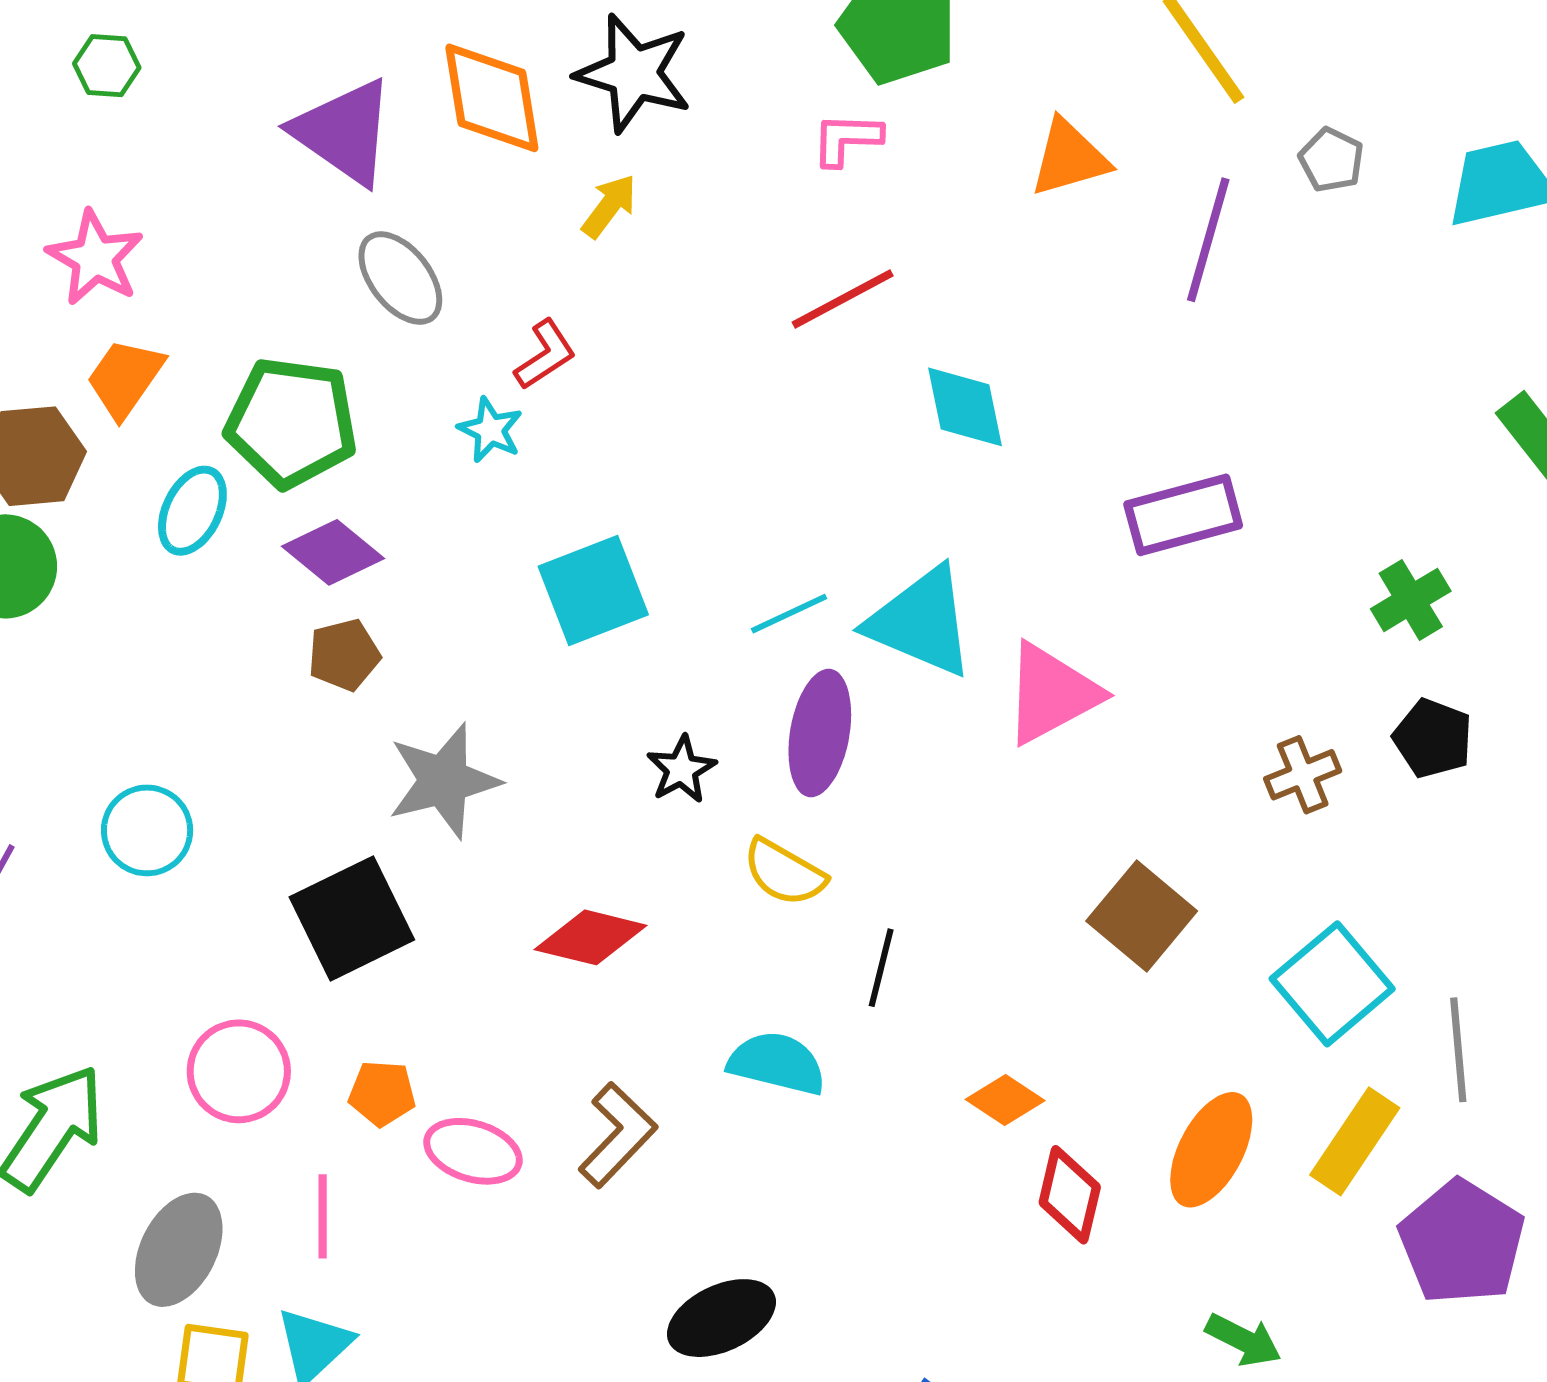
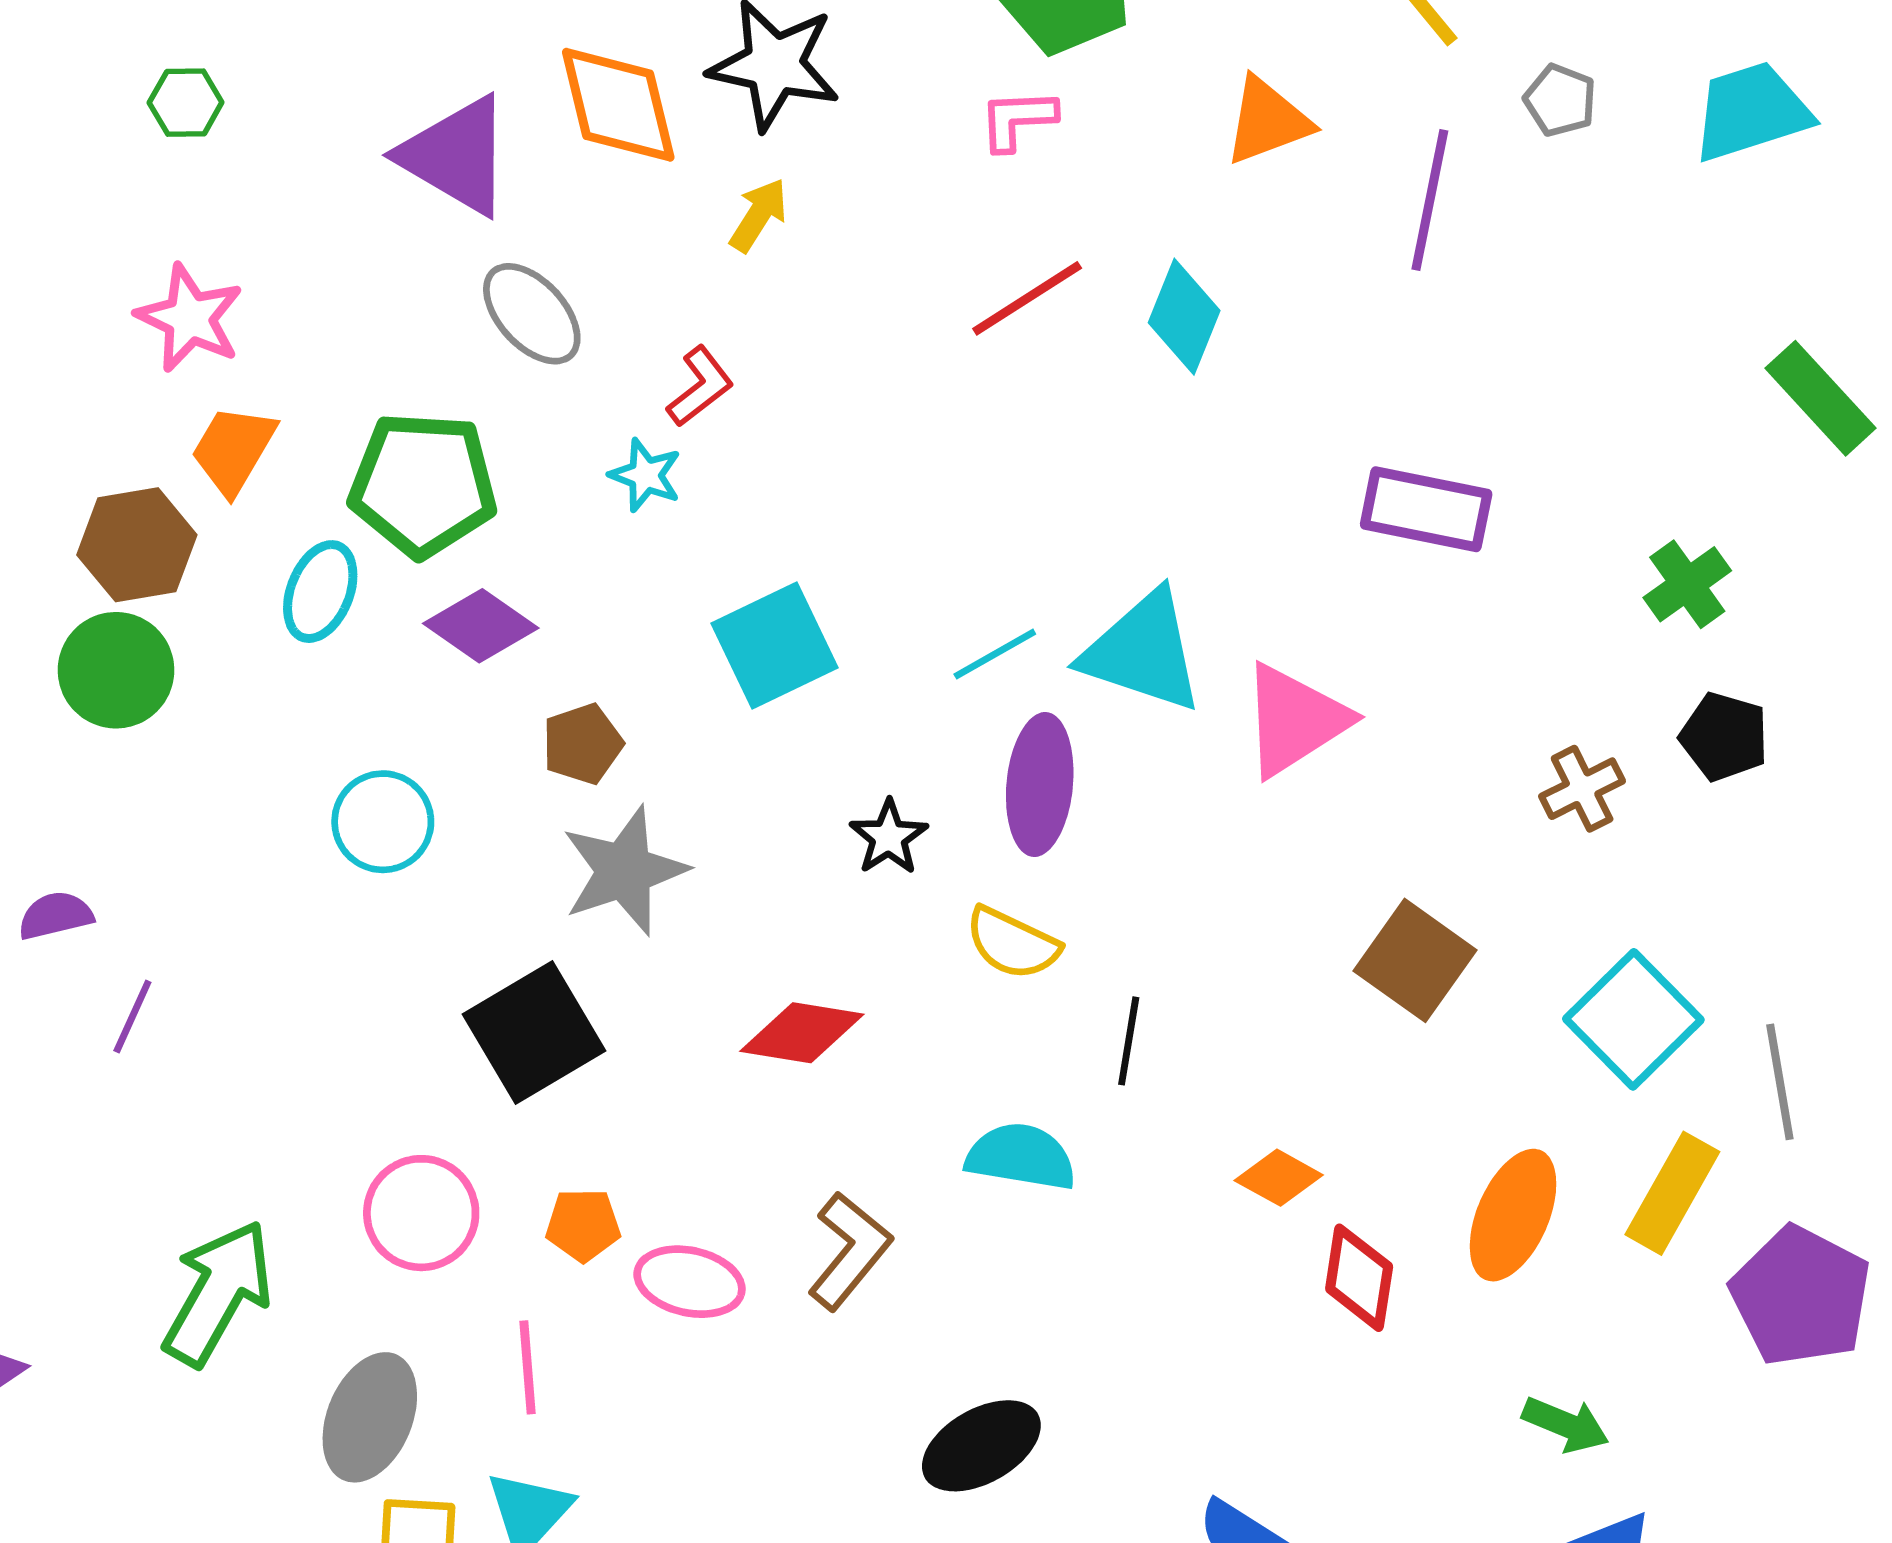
cyan diamond: (965, 407) -> (1184, 317), moved, turned 38
purple rectangle: (1183, 515) -> (1426, 509), turned 31
brown pentagon: (344, 655) -> (582, 744), moved
cyan circle: (147, 830) -> (383, 822), moved

